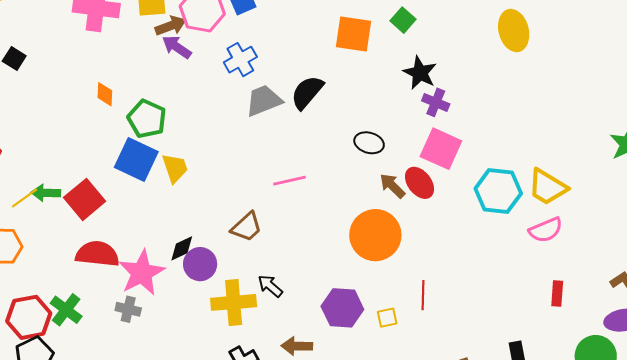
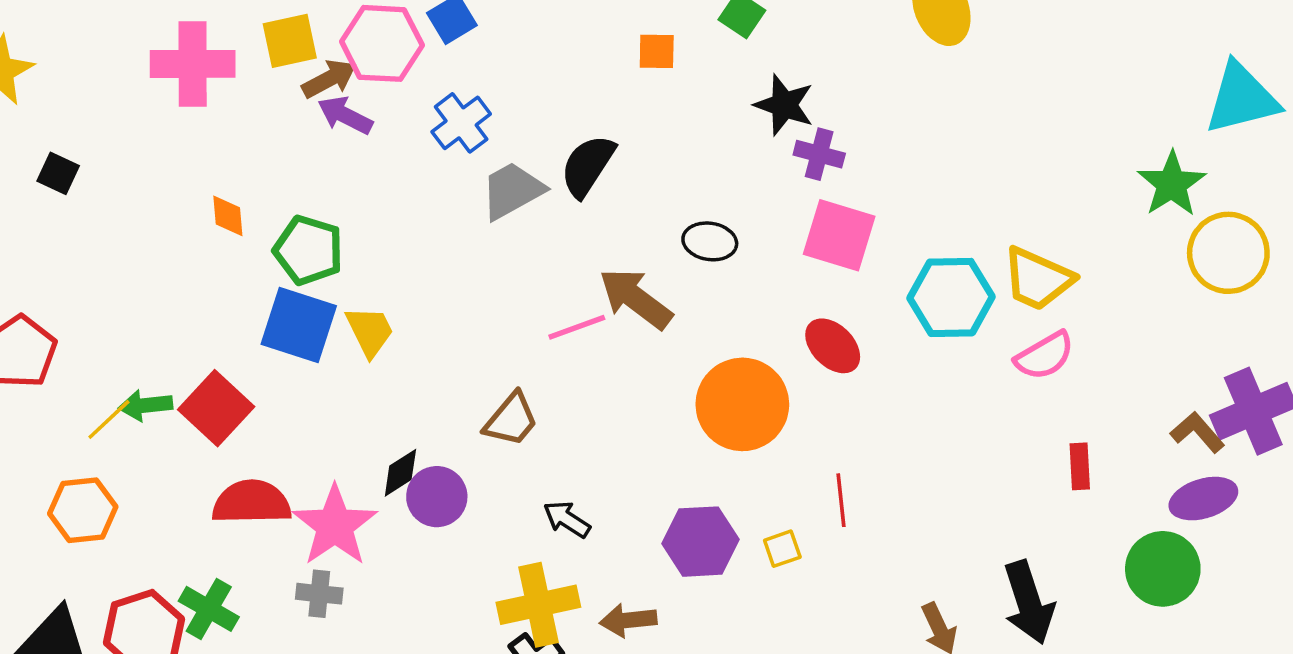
orange square: (353, 34) -> (657, 51), size x0.6
red ellipse: (420, 183) -> (833, 346), moved
brown arrow: (392, 186) -> (636, 299), moved, size x1.5
yellow cross: (234, 302) -> (538, 605), moved

